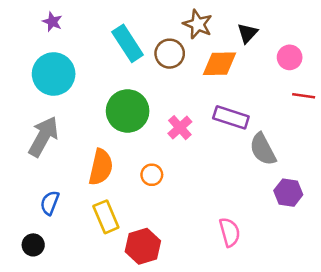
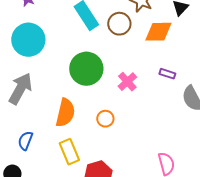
purple rectangle: (231, 117) -> (167, 74), size x0.6

